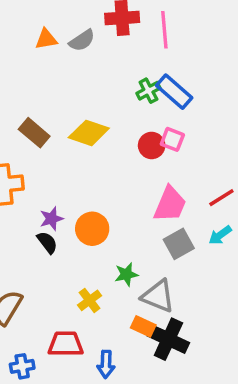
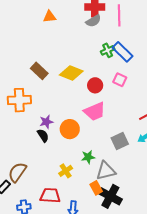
gray semicircle: (82, 40) -> (93, 21), moved
red circle: (152, 145) -> (95, 85), moved
pink trapezoid: (170, 204) -> (95, 111), moved, turned 40
gray triangle: (158, 296) -> (106, 171), turned -40
orange rectangle: (143, 326) -> (96, 188), turned 32

